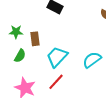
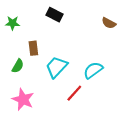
green star: (16, 32) -> (13, 23), moved
red line: (56, 82) -> (74, 93), moved

